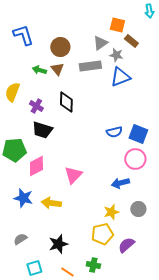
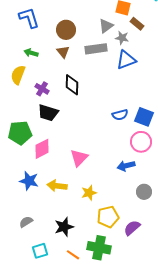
green arrow: (39, 70) -> (31, 53), moved
yellow star: (111, 212) -> (89, 193), moved
green cross: (93, 265) -> (99, 248), size x1.6

